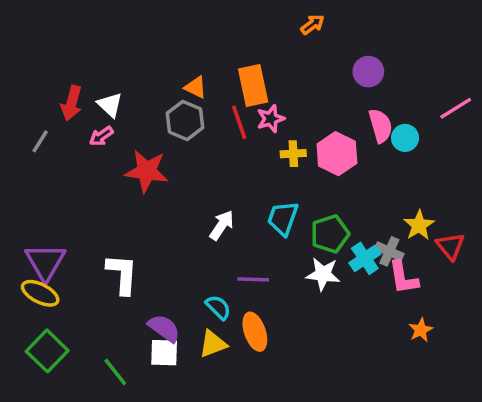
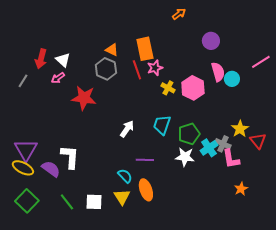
yellow cross: (293, 154) -> (168, 88), turned 32
purple semicircle: (164, 328) -> (51, 169), moved
yellow triangle: (213, 344) -> (122, 197), turned -42
green line: (115, 372) -> (67, 202), moved

